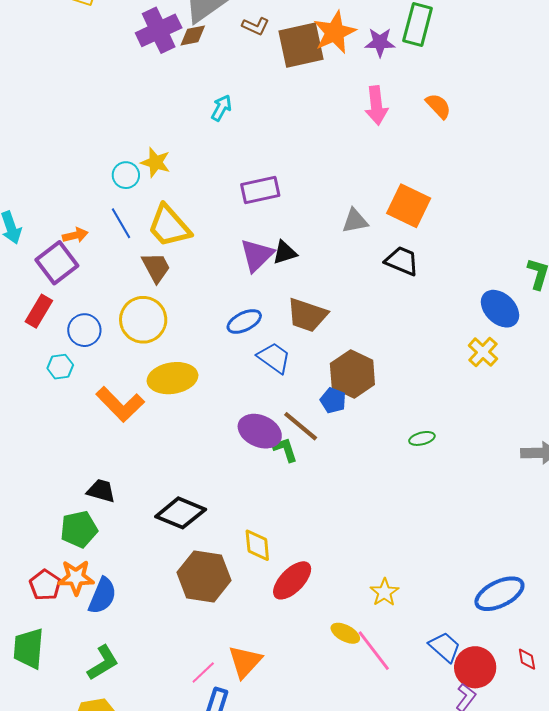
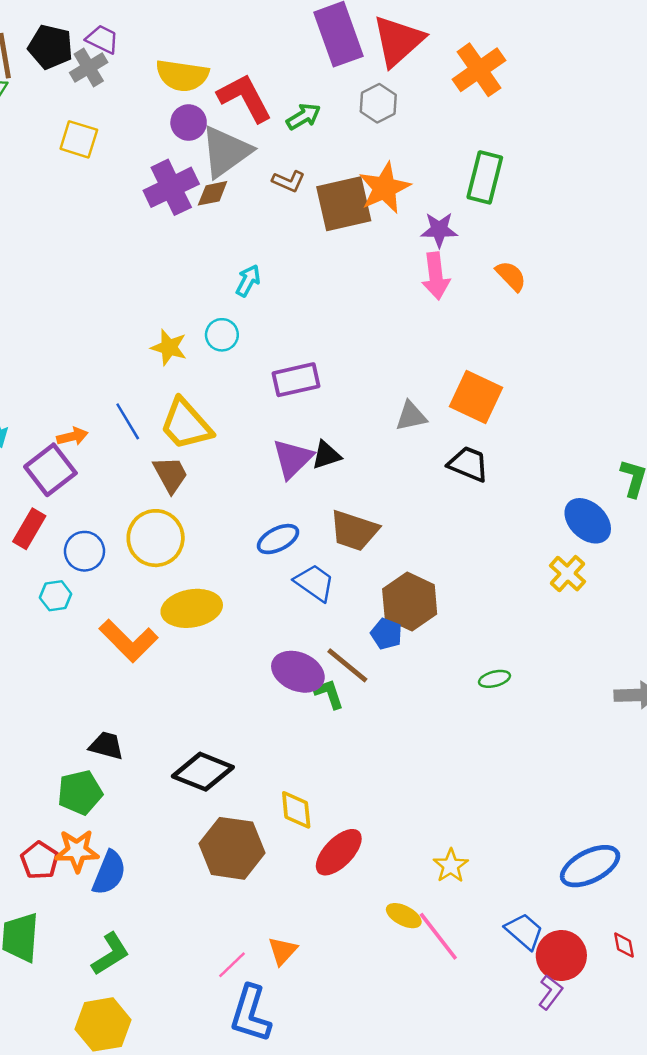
purple star: (380, 42) -> (439, 230), moved
cyan circle: (126, 175) -> (222, 335), moved
orange triangle: (245, 662) -> (282, 951), size x0.7

